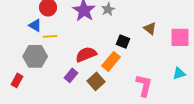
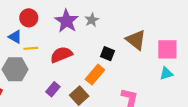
brown triangle: (150, 28) -> (136, 40), size x1.5
red semicircle: (86, 54) -> (61, 55), moved
cyan triangle: (179, 73) -> (166, 74), moved

